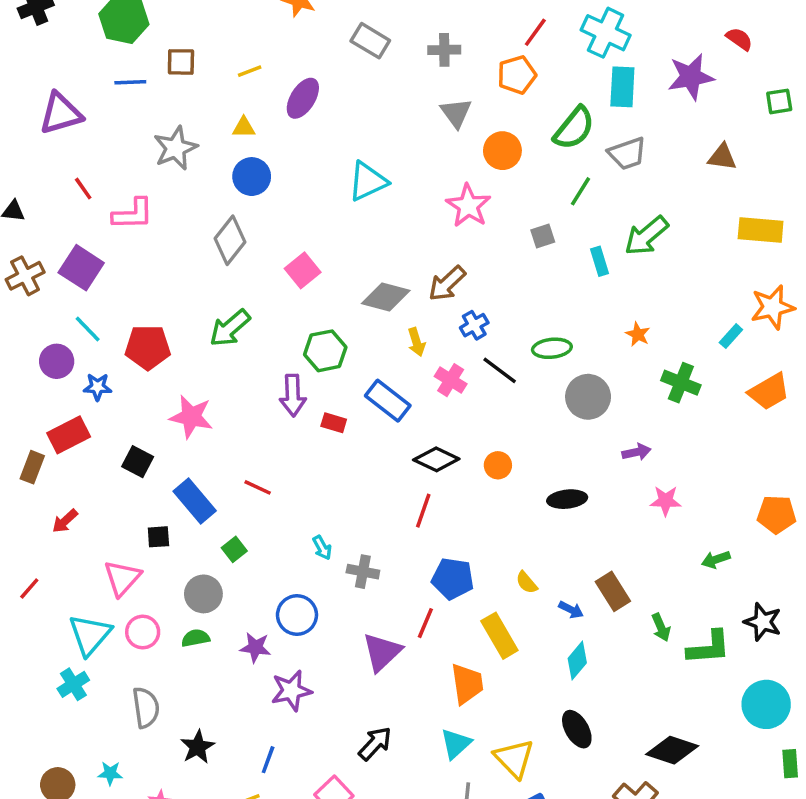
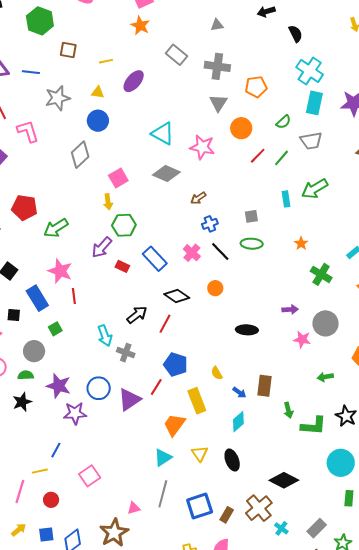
red line: (535, 32) -> (258, 156), moved
gray cross: (444, 50) -> (217, 66), size x1.4
blue line: (130, 82) -> (31, 72), moved
green semicircle: (574, 128) -> (283, 122), size x0.6
cyan triangle: (368, 181) -> (163, 134), turned 45
pink star: (468, 206) -> (202, 147), moved, turned -30
pink L-shape: (133, 214) -> (28, 131), turned -115
gray square: (543, 236) -> (251, 216), moved
brown arrow: (447, 283) -> (198, 198), size x0.7
gray diamond: (386, 297) -> (166, 173), moved
green arrow: (230, 328) -> (56, 228), moved
yellow arrow: (417, 342) -> (108, 202), moved
purple arrow: (293, 395) -> (102, 247), turned 35
gray circle: (588, 397) -> (325, 323), moved
pink star: (191, 417) -> (60, 271), moved
orange circle: (498, 465) -> (215, 288), moved
red line: (258, 487) -> (74, 296), turned 49
cyan arrow: (322, 548) -> (105, 336), size x1.5
brown rectangle: (613, 591) -> (264, 386), turned 30
blue circle: (297, 615) -> (99, 388), moved
purple star: (255, 647) -> (59, 386), size x1.4
orange trapezoid: (467, 684) -> (174, 425), turned -145
black arrow: (375, 744) -> (137, 315), moved
black star: (198, 747) -> (22, 402), moved
yellow triangle: (514, 758) -> (200, 454), moved, size x0.7

